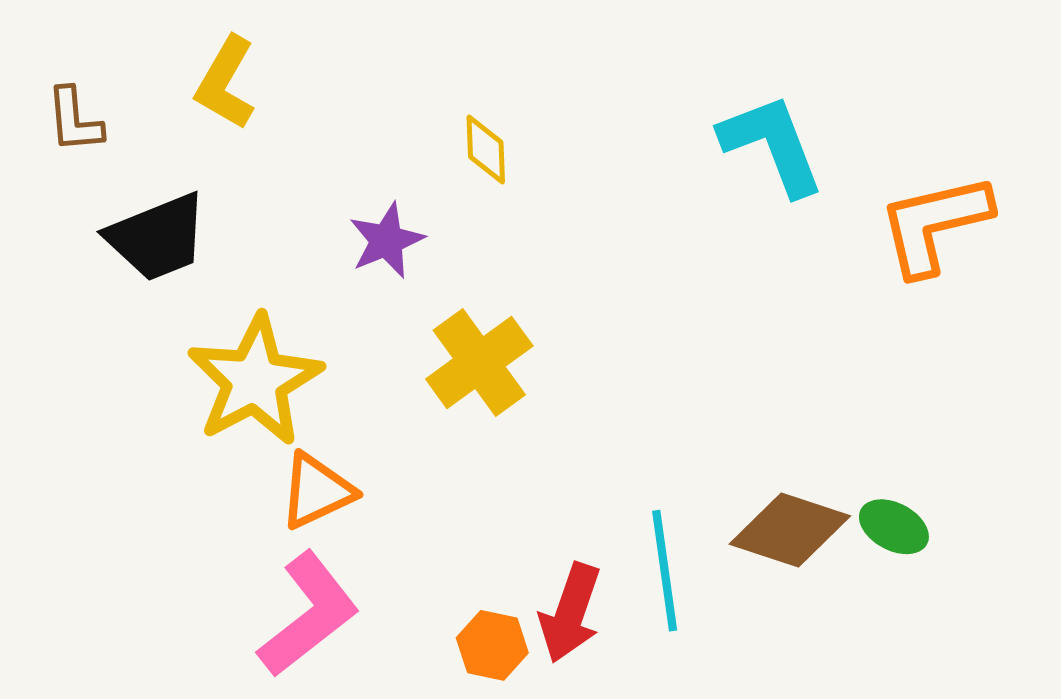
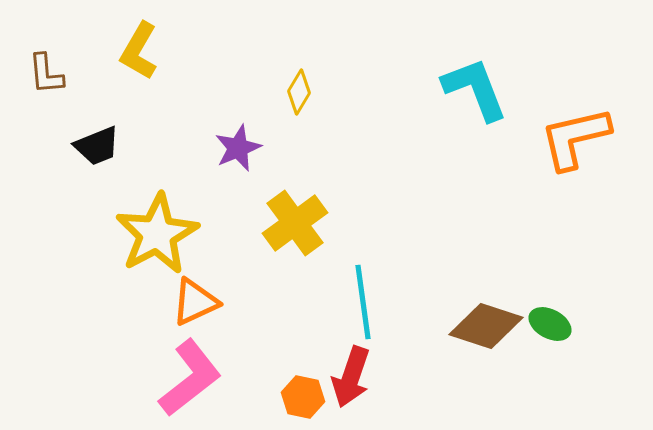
yellow diamond: (486, 150) -> (299, 92), turned 33
black trapezoid: (157, 237) -> (97, 146), size x0.7
cyan line: (665, 571) -> (363, 302), moved

